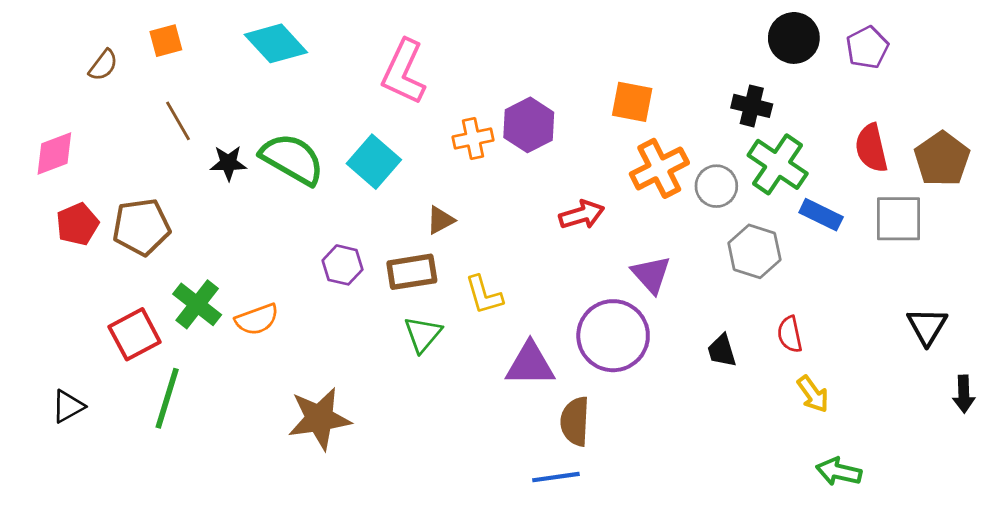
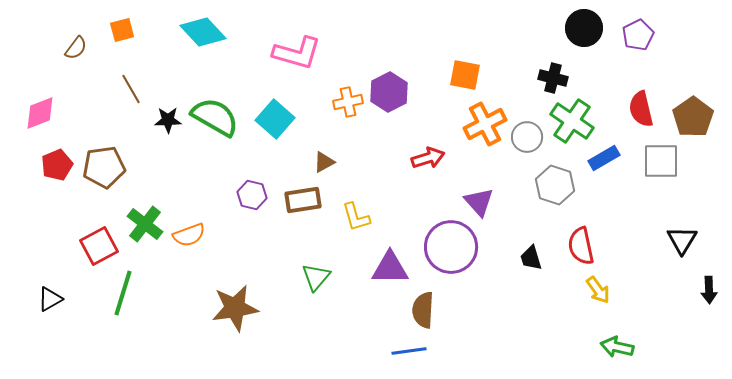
pink L-shape: (404, 72) -> (297, 53), turned -99
blue rectangle: (821, 215) -> (604, 158), turned -56
green triangle: (423, 334) -> (316, 277), moved
red semicircle: (790, 334) -> (581, 246), size x1.4

